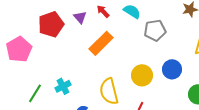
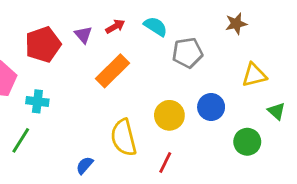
red arrow: (103, 11) -> (115, 26), turned 104
cyan cross: (63, 86) -> (37, 101), moved, turned 35

